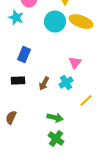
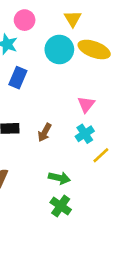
blue rectangle: (24, 54) -> (18, 78), moved
cyan cross: (66, 82) -> (85, 134), moved

